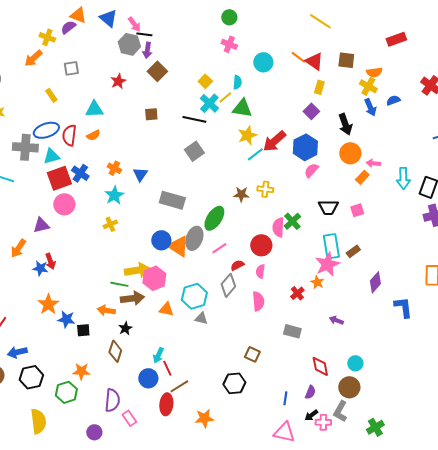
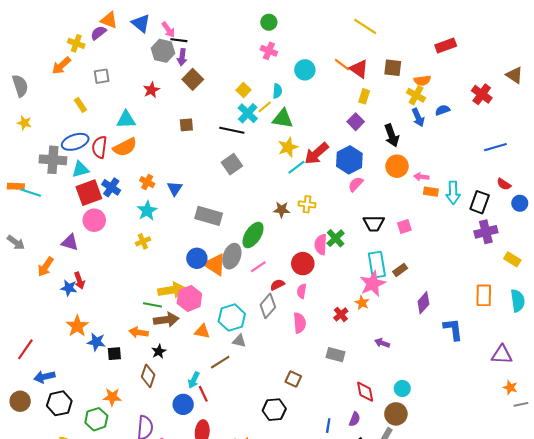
orange semicircle: (93, 135) -> (125, 147), size x1.6
orange rectangle: (362, 177) -> (431, 192), moved, turned 56
purple triangle: (41, 225) -> (70, 242), turned 30
brown line: (179, 386) -> (220, 362), moved

